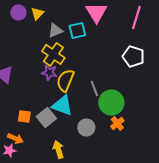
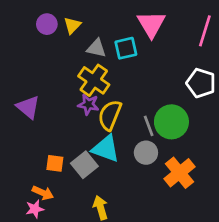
gray triangle: (55, 30) -> (96, 48), turned 35
green circle: (111, 102) -> (171, 122), moved
orange cross: (117, 123) -> (179, 173), size x1.6
gray circle: (86, 127) -> (146, 153), moved

